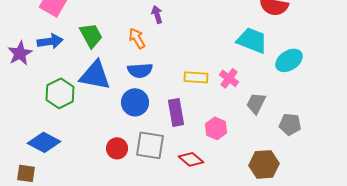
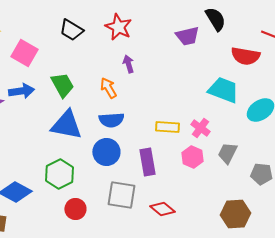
green hexagon: (60, 93) -> (59, 174), moved
pink hexagon: (216, 128) -> (192, 157), moved
red circle: (117, 148) -> (75, 209), moved

